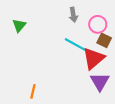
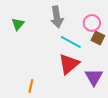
gray arrow: (73, 15) -> (57, 17), moved, size x1.5
red triangle: (93, 58) -> (69, 64), moved

